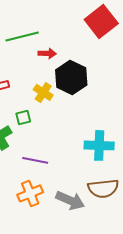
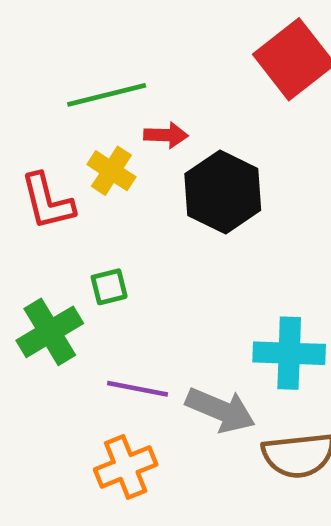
yellow cross: (43, 92) -> (111, 171), moved
gray arrow: (70, 200) -> (220, 410), moved

